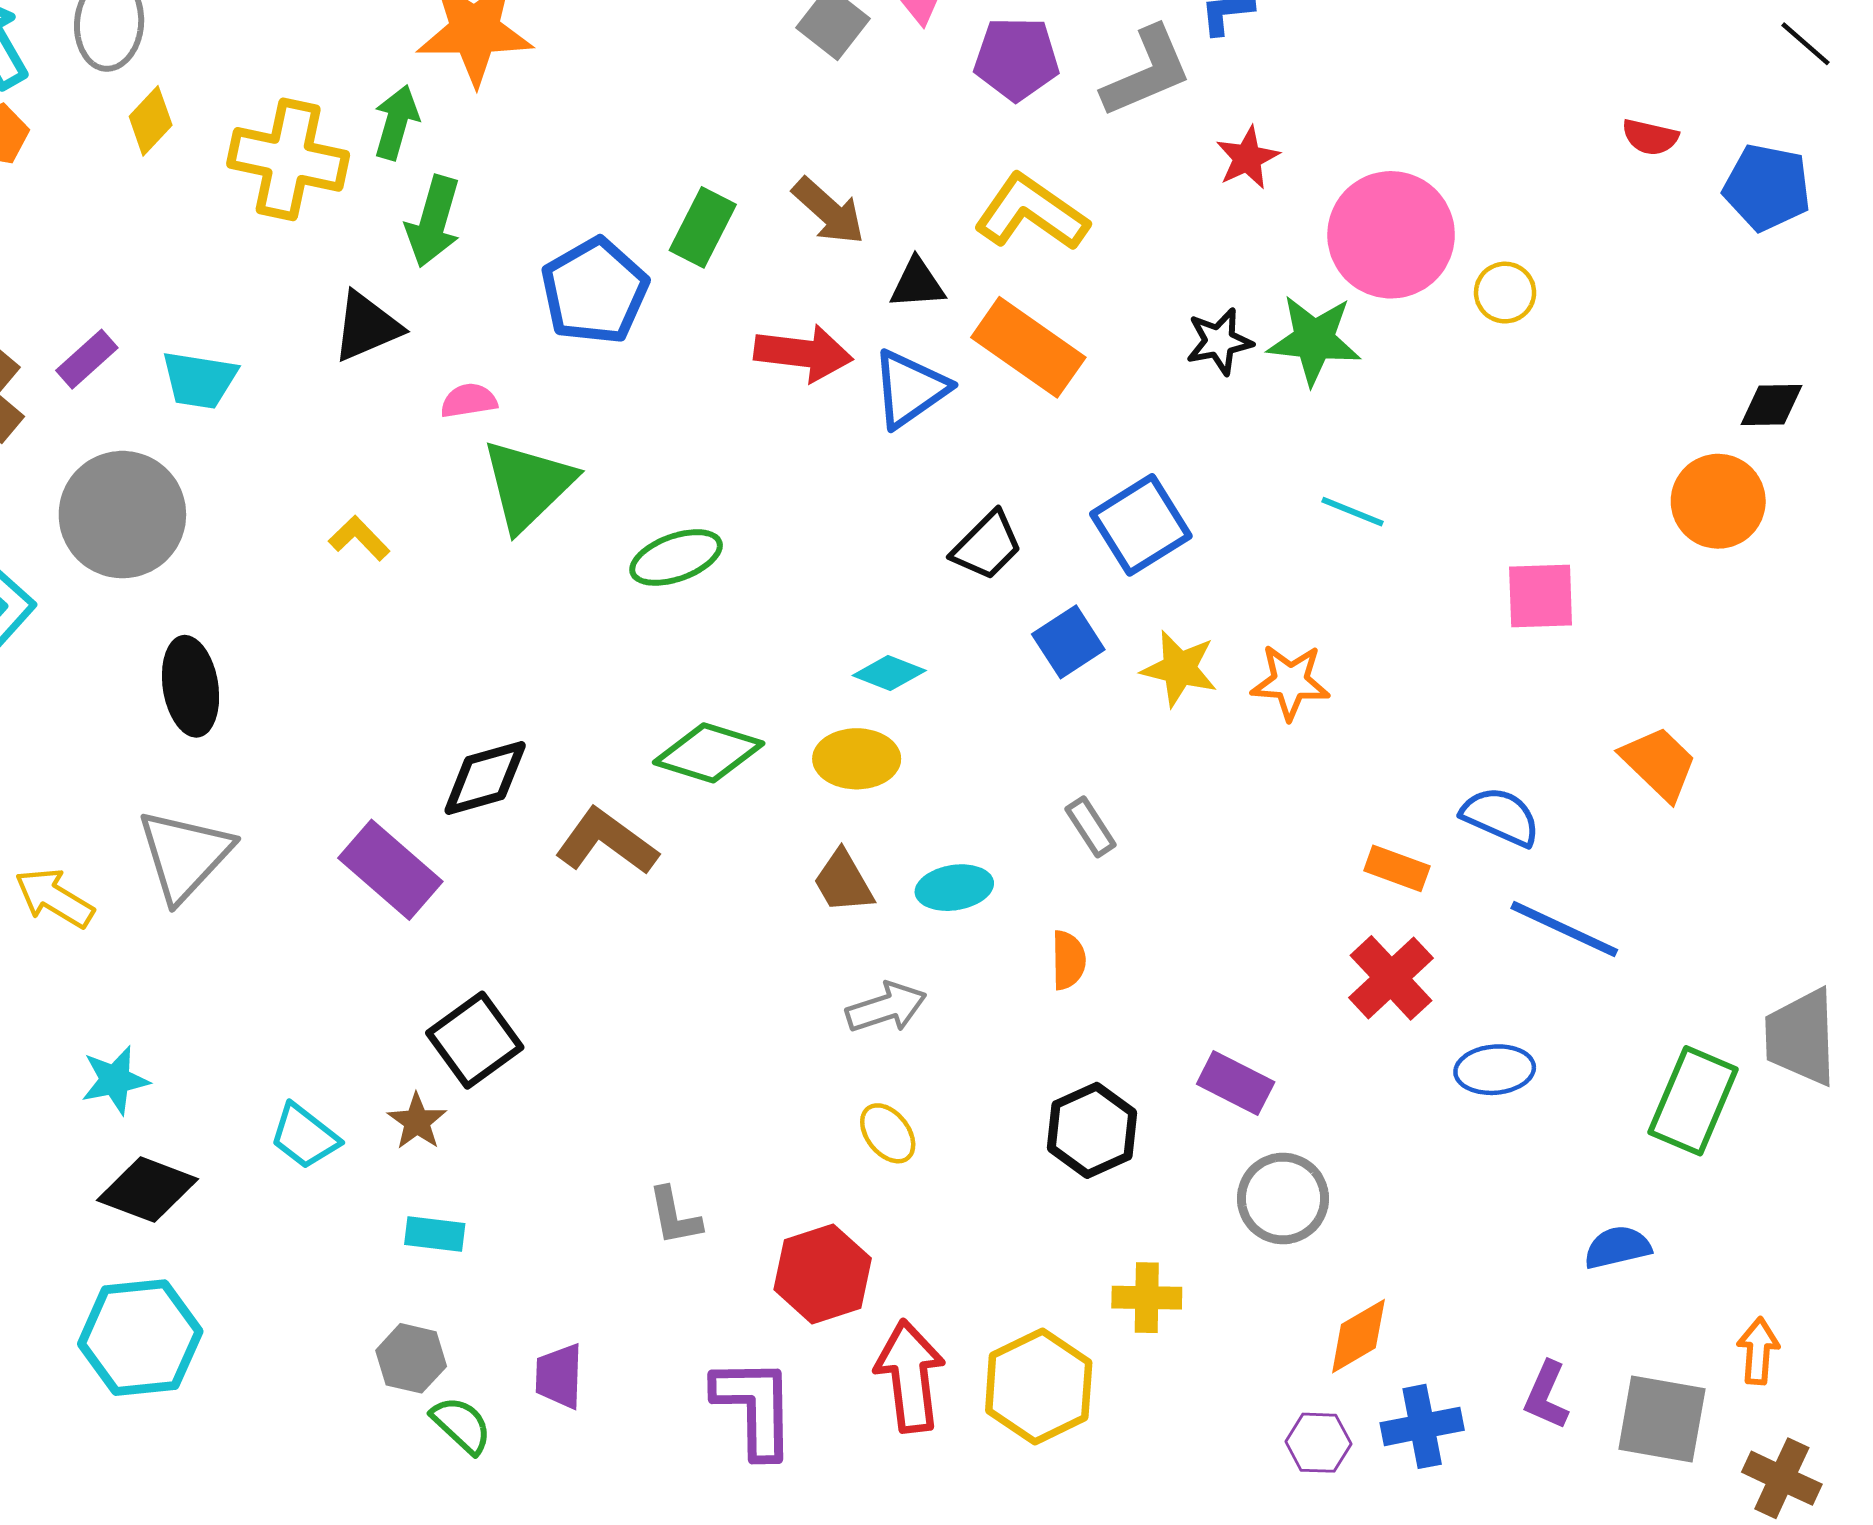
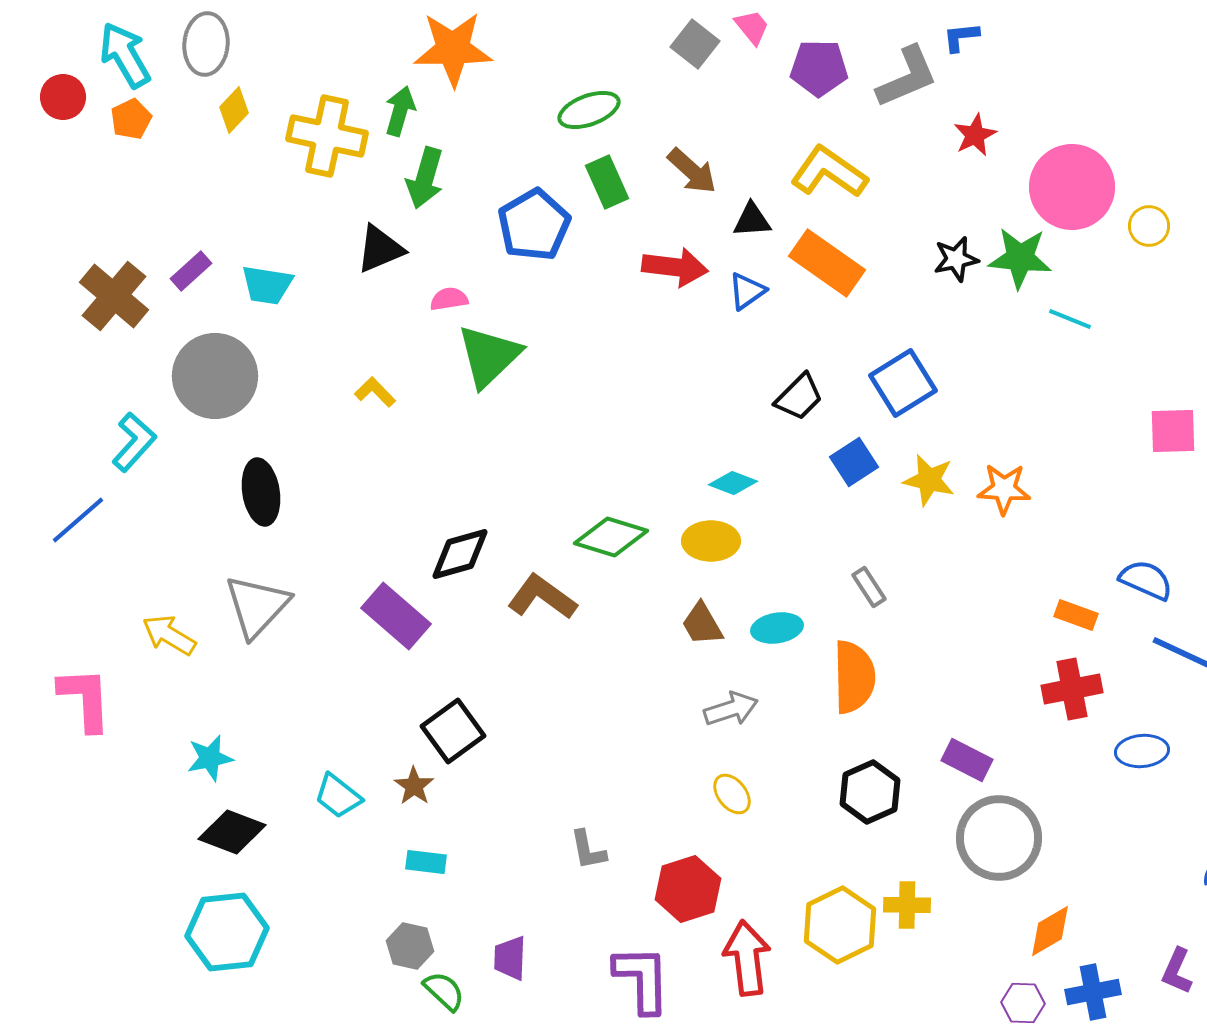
green rectangle: (703, 227) -> (607, 182), turned -51
blue triangle: (910, 389) -> (747, 291), size x0.7
cyan line: (1353, 512) -> (1070, 319), moved
green ellipse: (676, 557) -> (589, 110), moved
orange semicircle: (1068, 960) -> (854, 677), size x1.8
red cross: (1391, 978) -> (1072, 689), turned 32
gray circle: (1283, 1198) -> (999, 838), size x1.4
yellow hexagon: (1039, 1386) -> (840, 925), moved

